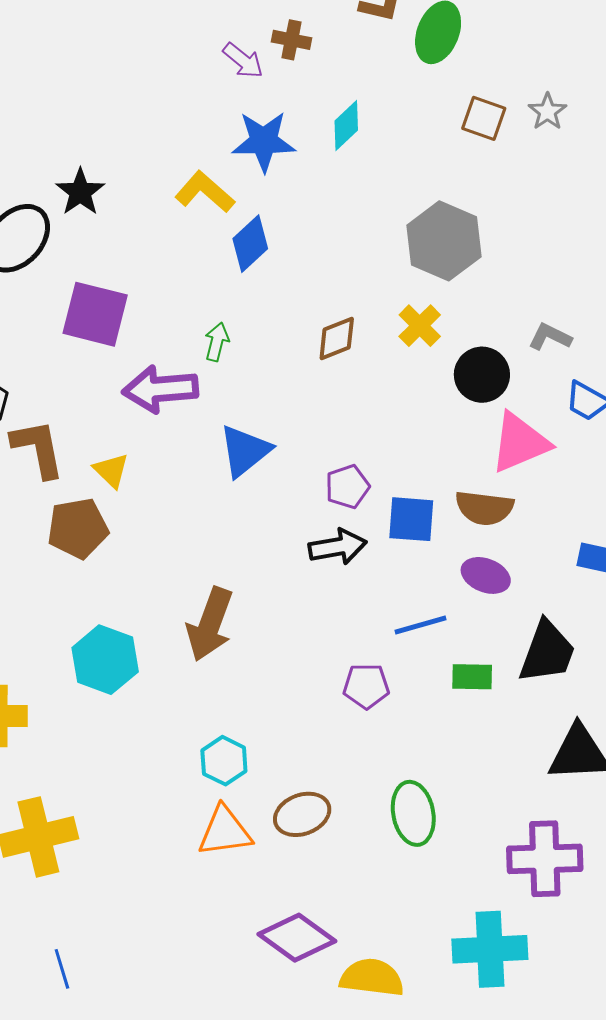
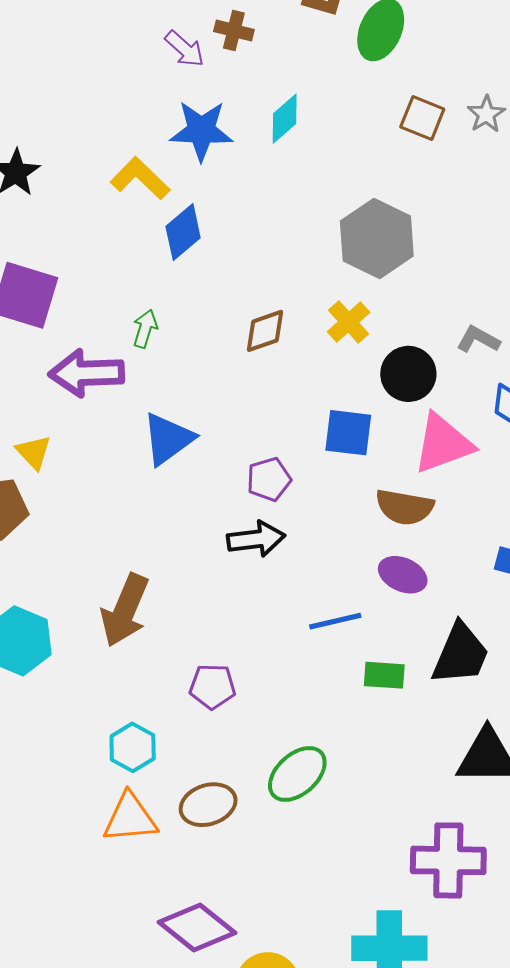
blue square: (411, 519) -> (348, 433), moved
purple pentagon: (366, 686) -> (213, 687), moved
green ellipse: (413, 813) -> (297, 774), moved, turned 56

